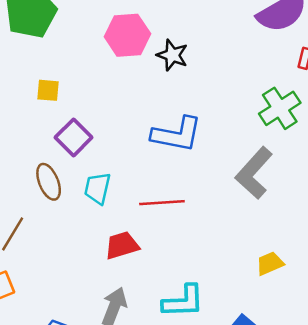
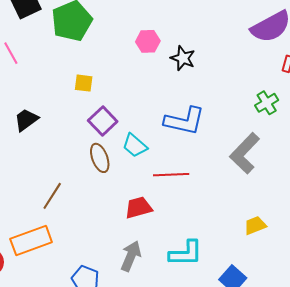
pink hexagon: (127, 35) -> (148, 41), size x0.7
green cross: (280, 108) -> (267, 103), size x0.7
brown ellipse: (49, 182) -> (100, 158), moved
cyan trapezoid: (97, 188) -> (135, 146), moved, turned -64

